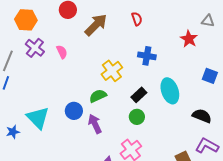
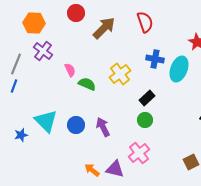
red semicircle: (137, 19) -> (145, 22), size x1.5
pink semicircle: (62, 52) -> (70, 70), moved
cyan ellipse: (170, 91) -> (179, 69), moved, turned 40
green semicircle: (98, 96) -> (87, 84), moved, turned 48
blue circle: (74, 111) -> (76, 125), moved

